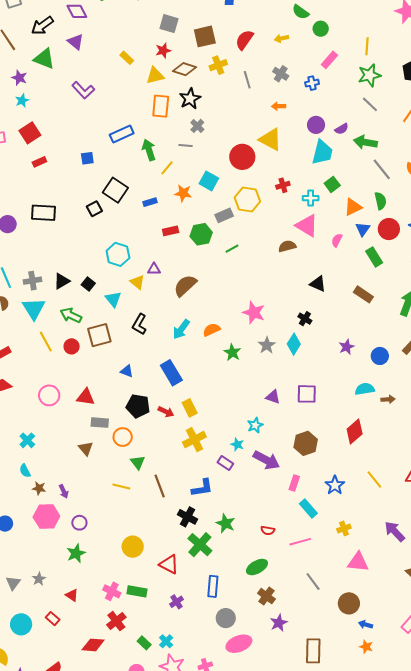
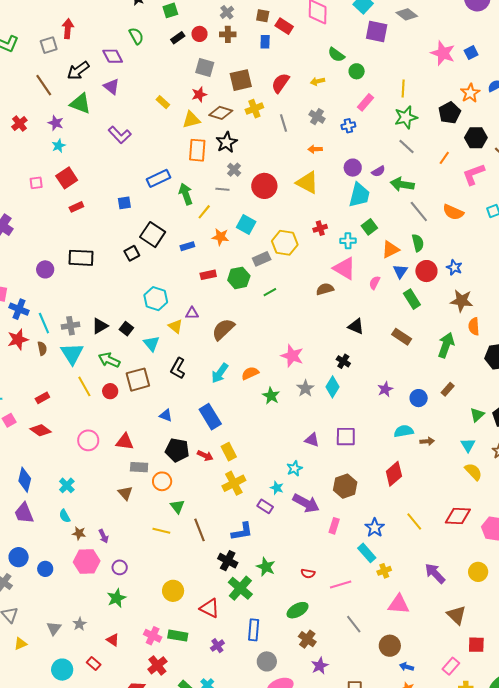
red circle: (242, 157) -> (264, 186), moved
cyan rectangle: (308, 509) -> (367, 553), moved

